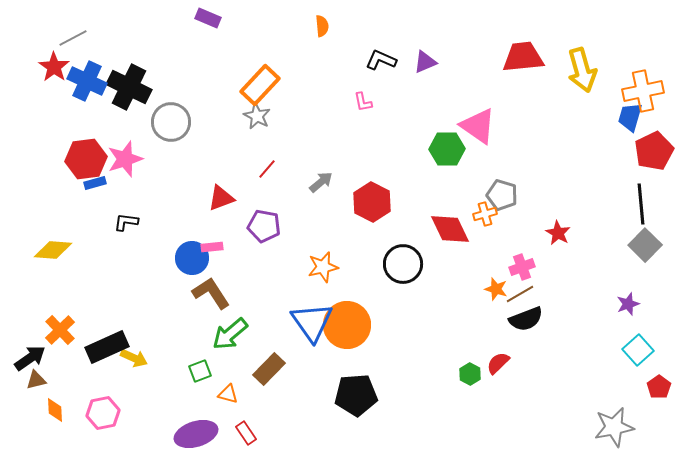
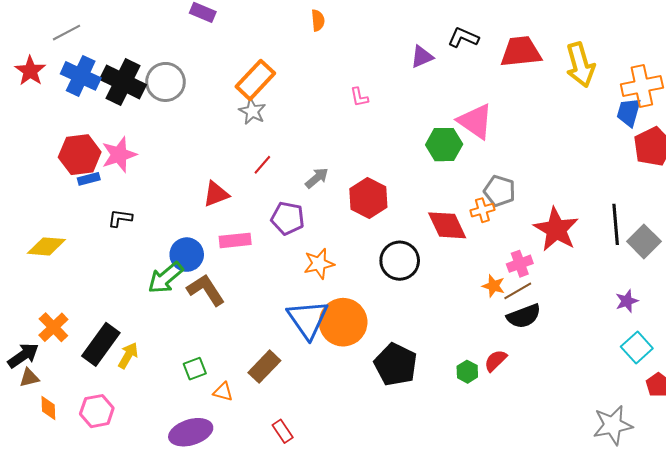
black L-shape: (381, 60) -> (463, 38), moved
red star: (54, 67) -> (30, 71), moved
gray circle: (171, 122) -> (165, 82), moved
black line: (641, 204) -> (616, 224), moved
purple pentagon: (264, 226) -> (288, 218), moved
red star: (558, 233) -> (556, 229), size x1.8
pink rectangle: (212, 247) -> (235, 240), moved, size x1.4
green arrow: (230, 334) -> (165, 278), moved
black rectangle: (107, 347) -> (101, 344), turned -30
yellow arrow: (134, 358) -> (128, 356), turned -84
black pentagon: (356, 395) -> (396, 365), moved, turned 30
red rectangle: (246, 433) -> (283, 431), moved

